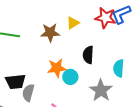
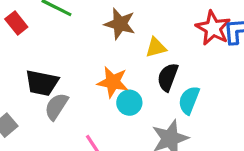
yellow triangle: (73, 23) -> (156, 47), moved
cyan semicircle: (119, 68) -> (189, 100), moved

